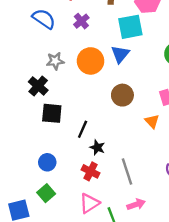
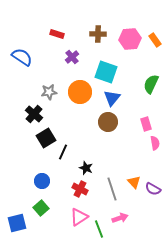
blue semicircle: (44, 19) -> (22, 57), moved
cyan square: (130, 27) -> (106, 72), moved, turned 30
blue triangle: (120, 54) -> (112, 98), moved
black square: (52, 113) -> (46, 138), turned -36
orange triangle: (152, 121) -> (134, 182), moved
black line: (83, 129) -> (63, 152), moved

